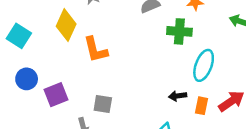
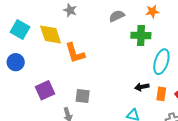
yellow diamond: (66, 25) -> (51, 35), turned -40
cyan square: (19, 36) -> (20, 29), moved
blue circle: (27, 79) -> (16, 62), moved

